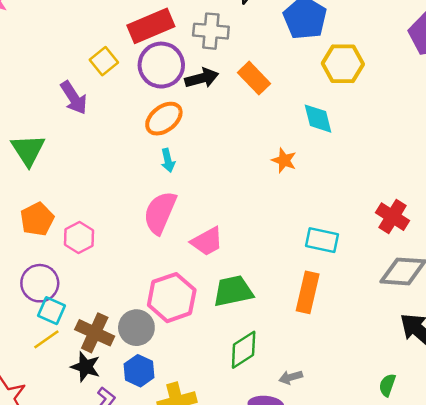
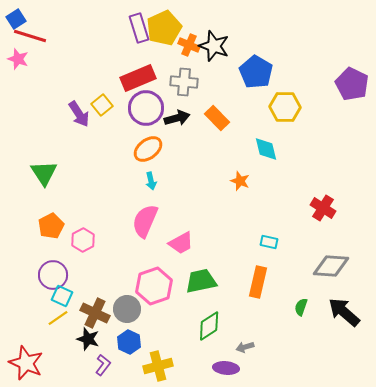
purple arrow: (74, 98) -> (79, 114), moved
red cross: (393, 217) -> (323, 208), moved
cyan rectangle: (322, 240) -> (269, 242), size x0.7
green semicircle: (387, 385) -> (301, 307), moved

